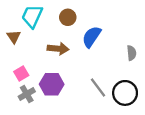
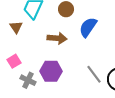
pink square: (21, 73) -> (14, 61), moved
gray cross: (27, 94) -> (28, 80), turned -35

